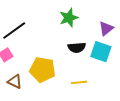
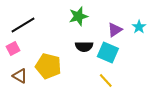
yellow line: (79, 82) -> (106, 80), moved, turned 49

